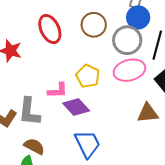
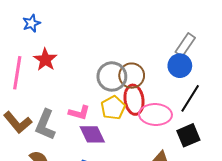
brown circle: (94, 25) -> (132, 76), moved
red ellipse: (50, 29) -> (134, 100), moved
gray circle: (127, 40) -> (112, 76), moved

